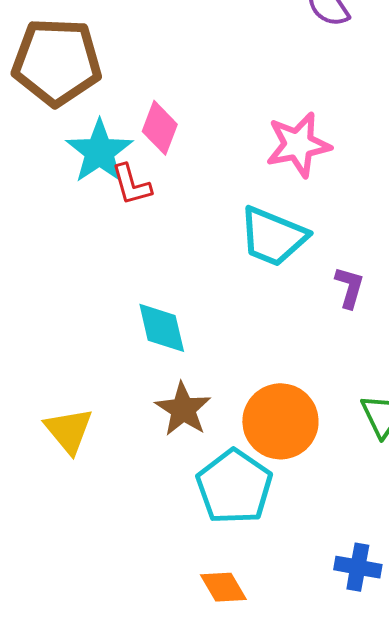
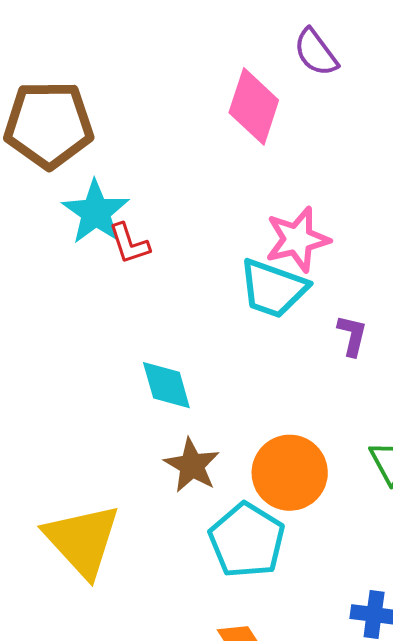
pink diamond: (160, 128) -> (254, 106), moved, size x1.4
pink star: (298, 145) -> (297, 239), moved
yellow triangle: (69, 431) -> (82, 540), moved, size x1.6

